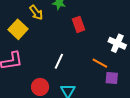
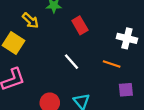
white line: (59, 61) -> (71, 62), moved, turned -56
purple square: (112, 78) -> (126, 90), moved

